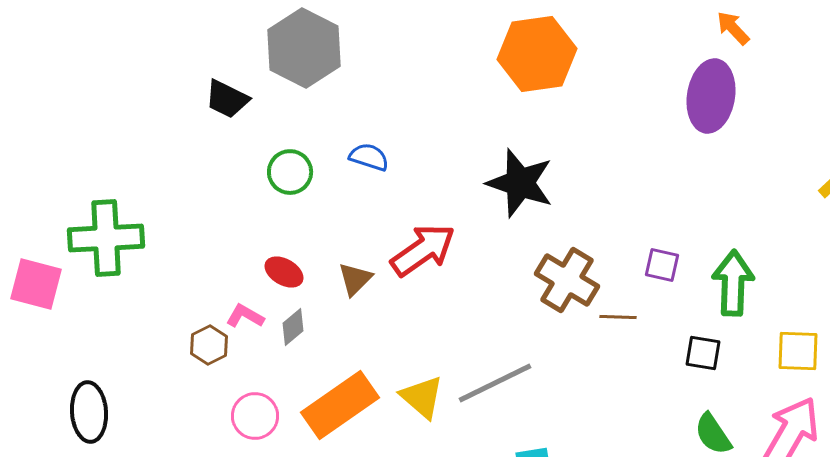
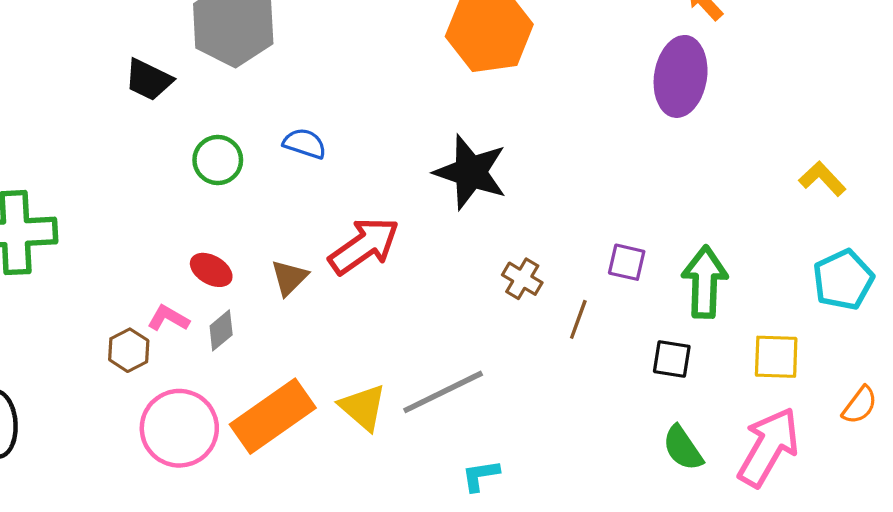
brown cross: (567, 280) -> (522, 279), size x0.6
brown line: (618, 317) -> (578, 319), turned -72
pink circle: (255, 416) -> (179, 428), size x1.5

